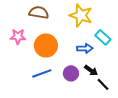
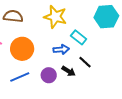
black line: (103, 84) -> (85, 62), moved

